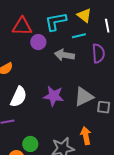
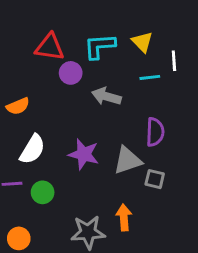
cyan line: (79, 36) -> (150, 77), moved
purple semicircle: (98, 53) -> (155, 132), moved
green circle: (30, 144) -> (43, 192), moved

